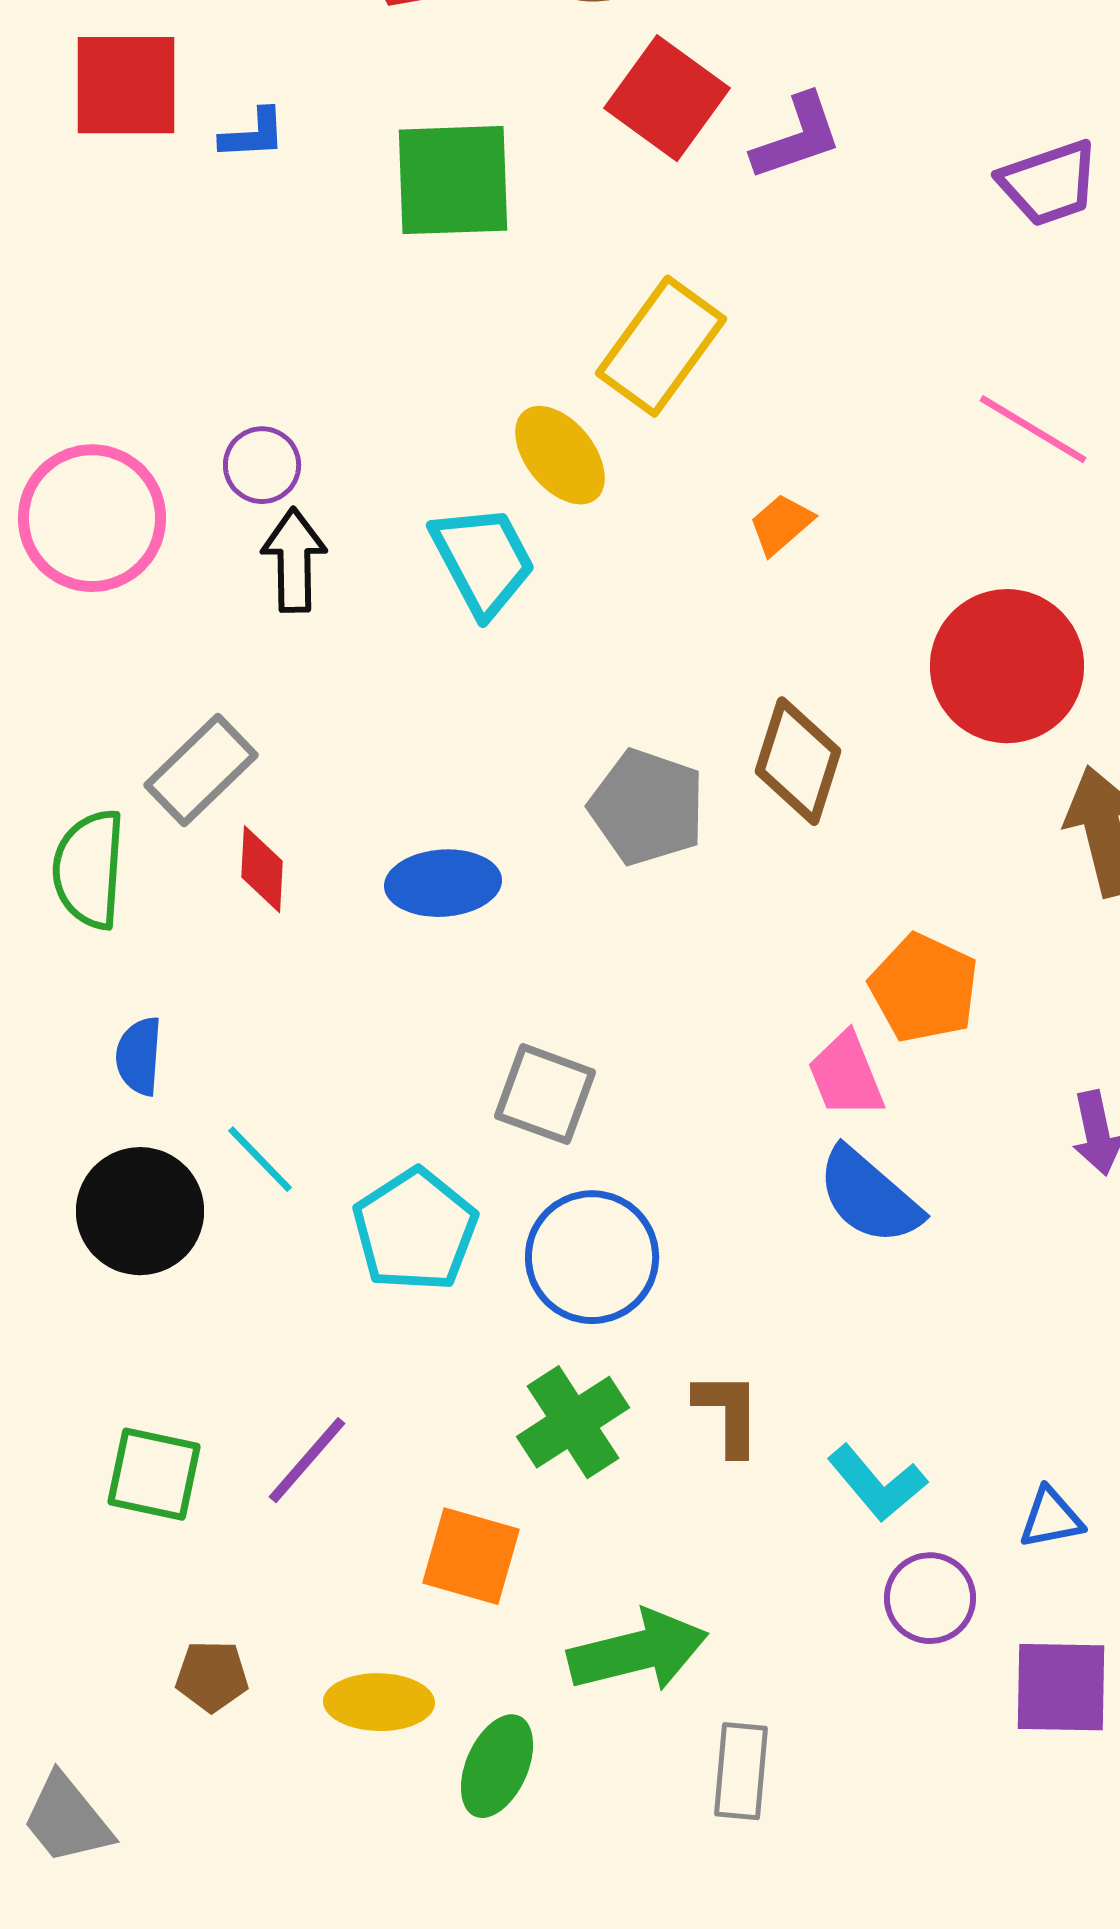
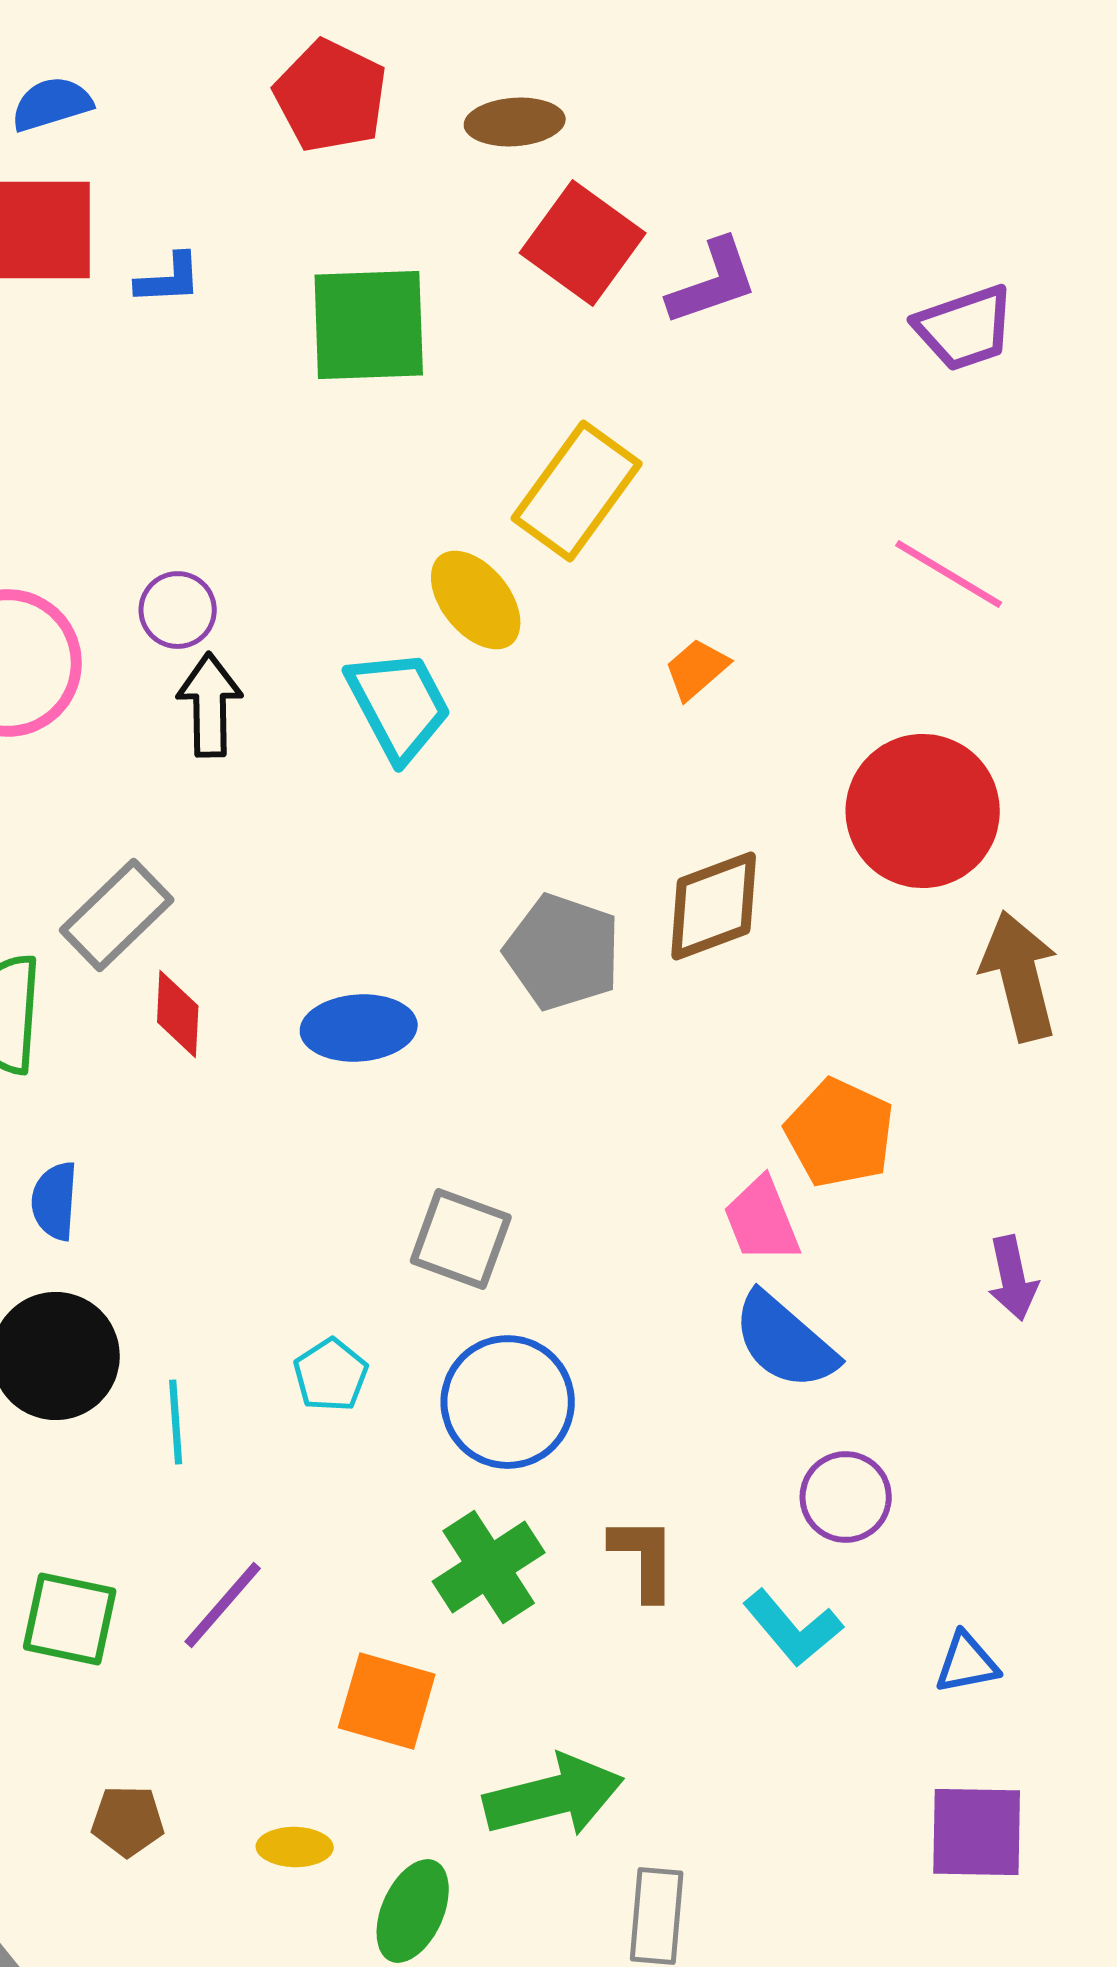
brown diamond: (798, 761) -> (714, 906), turned 52
cyan line: (260, 1159) -> (176, 1422), moved, turned 40
cyan pentagon: (415, 1230) -> (331, 1375), size x0.6
purple circle: (930, 1598) -> (846, 1497), moved
yellow ellipse: (379, 1702) -> (295, 1847), size x0.7

